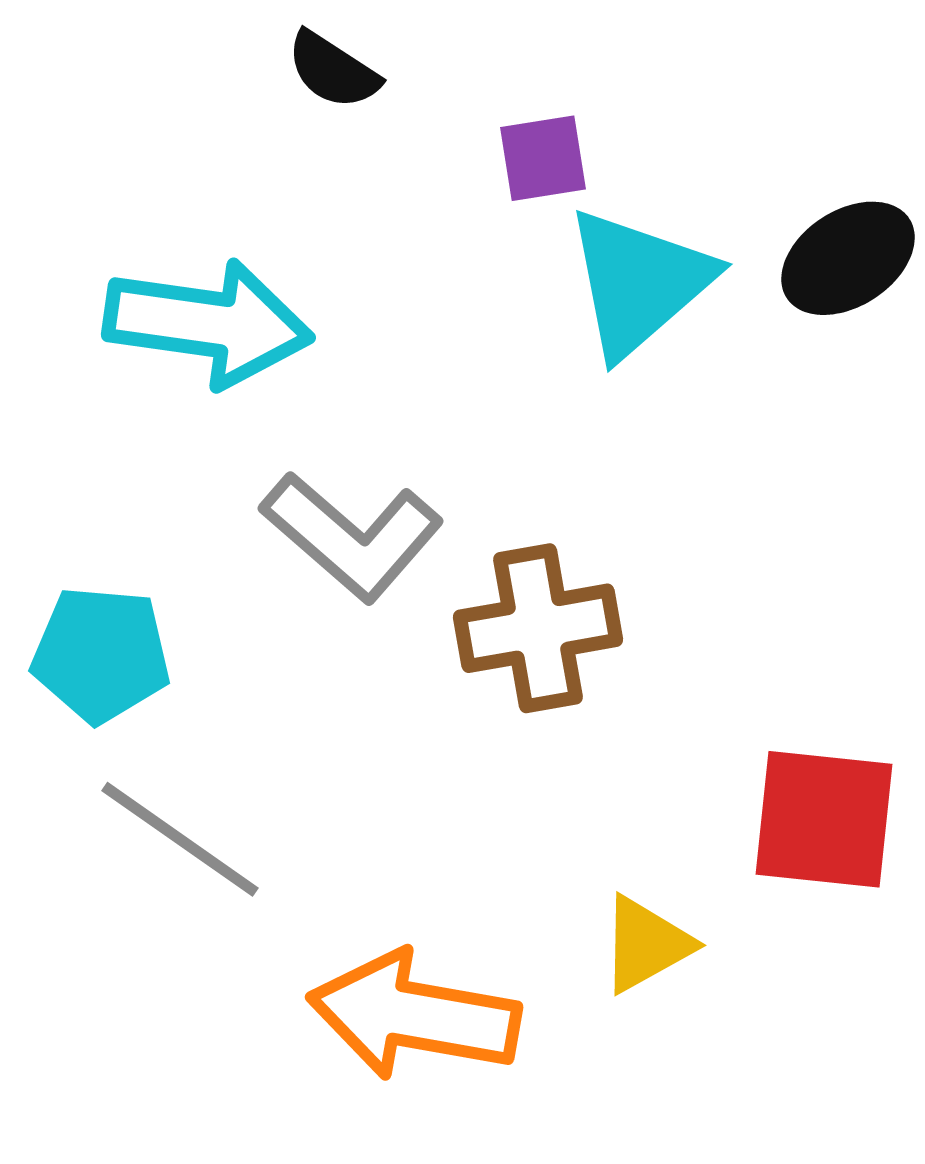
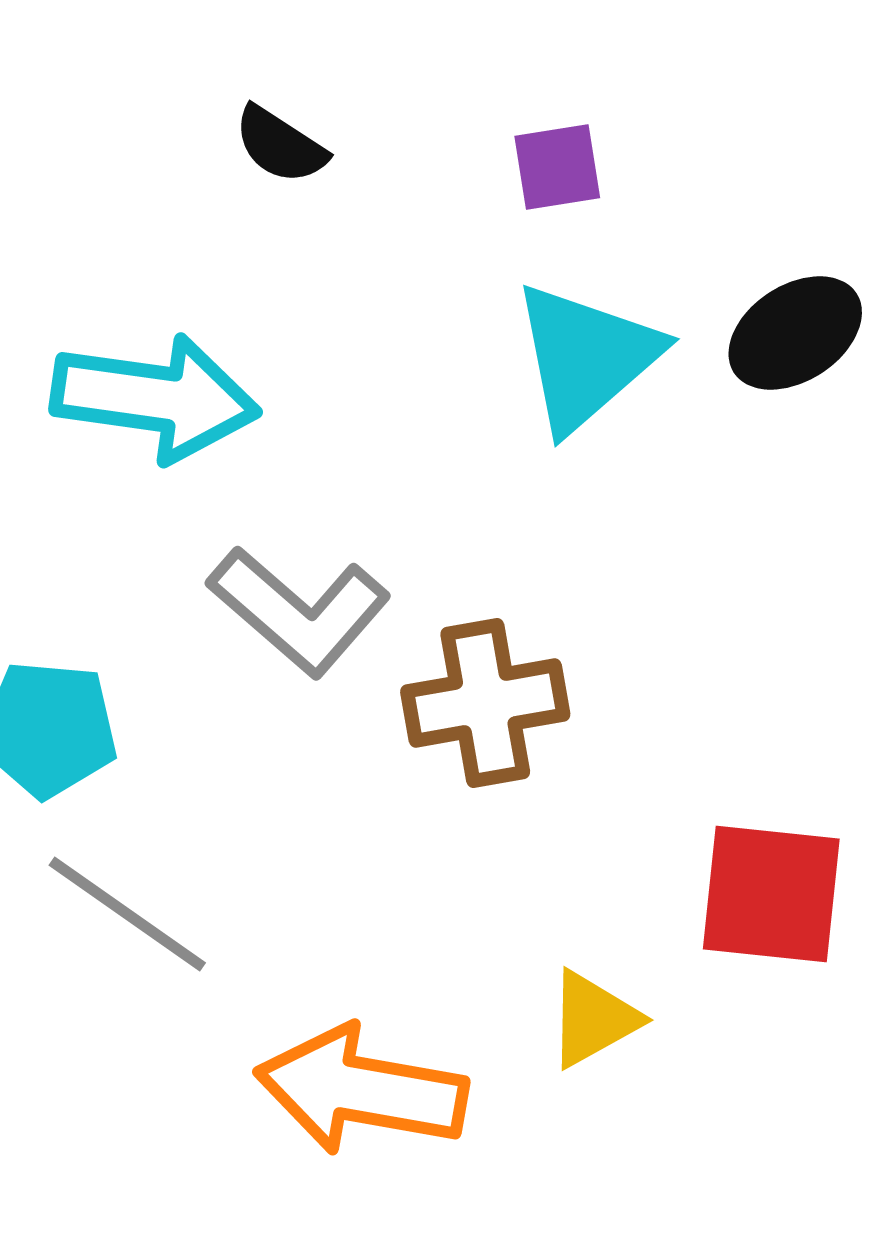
purple square: (543, 158) -> (557, 167), moved

